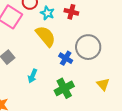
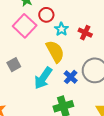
cyan arrow: (33, 76) -> (43, 78), moved, size x1.6

